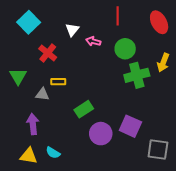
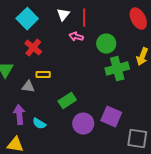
red line: (118, 16) -> (84, 18), moved
cyan square: (29, 22) -> (27, 19), moved
white triangle: (72, 30) -> (63, 15), moved
cyan semicircle: (53, 153) -> (39, 124), moved

